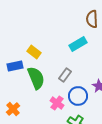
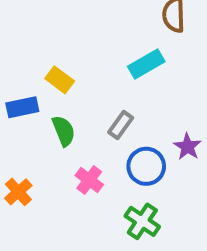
green semicircle: (36, 78) -> (64, 131), size x0.7
pink cross: (57, 103) -> (89, 180), moved

